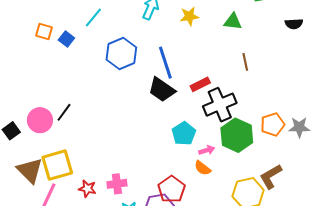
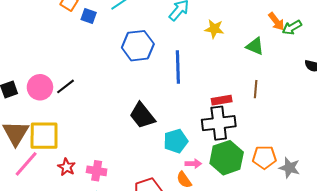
blue square: (66, 39) -> (89, 16), turned -35
red rectangle: (200, 84) -> (222, 100), moved
black trapezoid: (162, 90) -> (142, 115), moved

